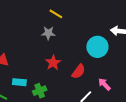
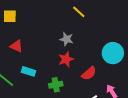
gray star: (48, 33) -> (67, 39), moved
green cross: (40, 91) -> (56, 85), moved

